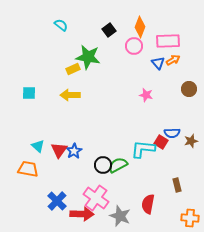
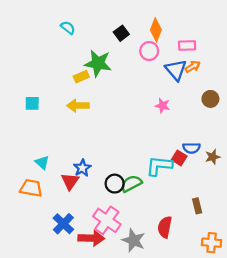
pink rectangle: (168, 41) -> (187, 45), size x0.7
blue triangle: (158, 63) -> (176, 70), size x1.5
red triangle: (59, 150) -> (70, 181), moved

